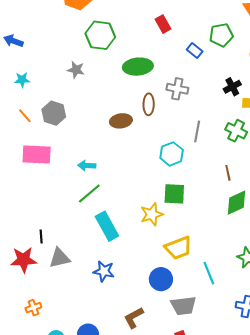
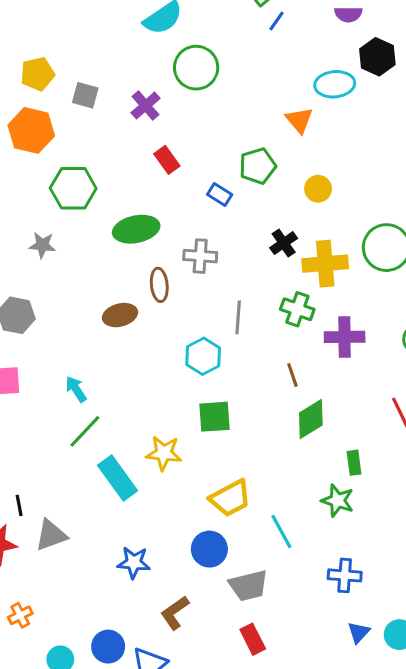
cyan arrow: (87, 166) -> (76, 389), turned 60
yellow star: (152, 214) -> (164, 453), moved, turned 30
blue star: (104, 271) -> (134, 563), moved

